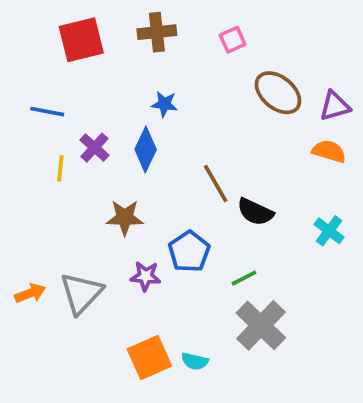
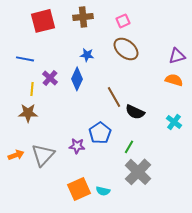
brown ellipse: (278, 93) -> (126, 49), moved
brown star: (125, 218) -> (28, 113), moved
green line: (244, 278) -> (129, 147), turned -32

